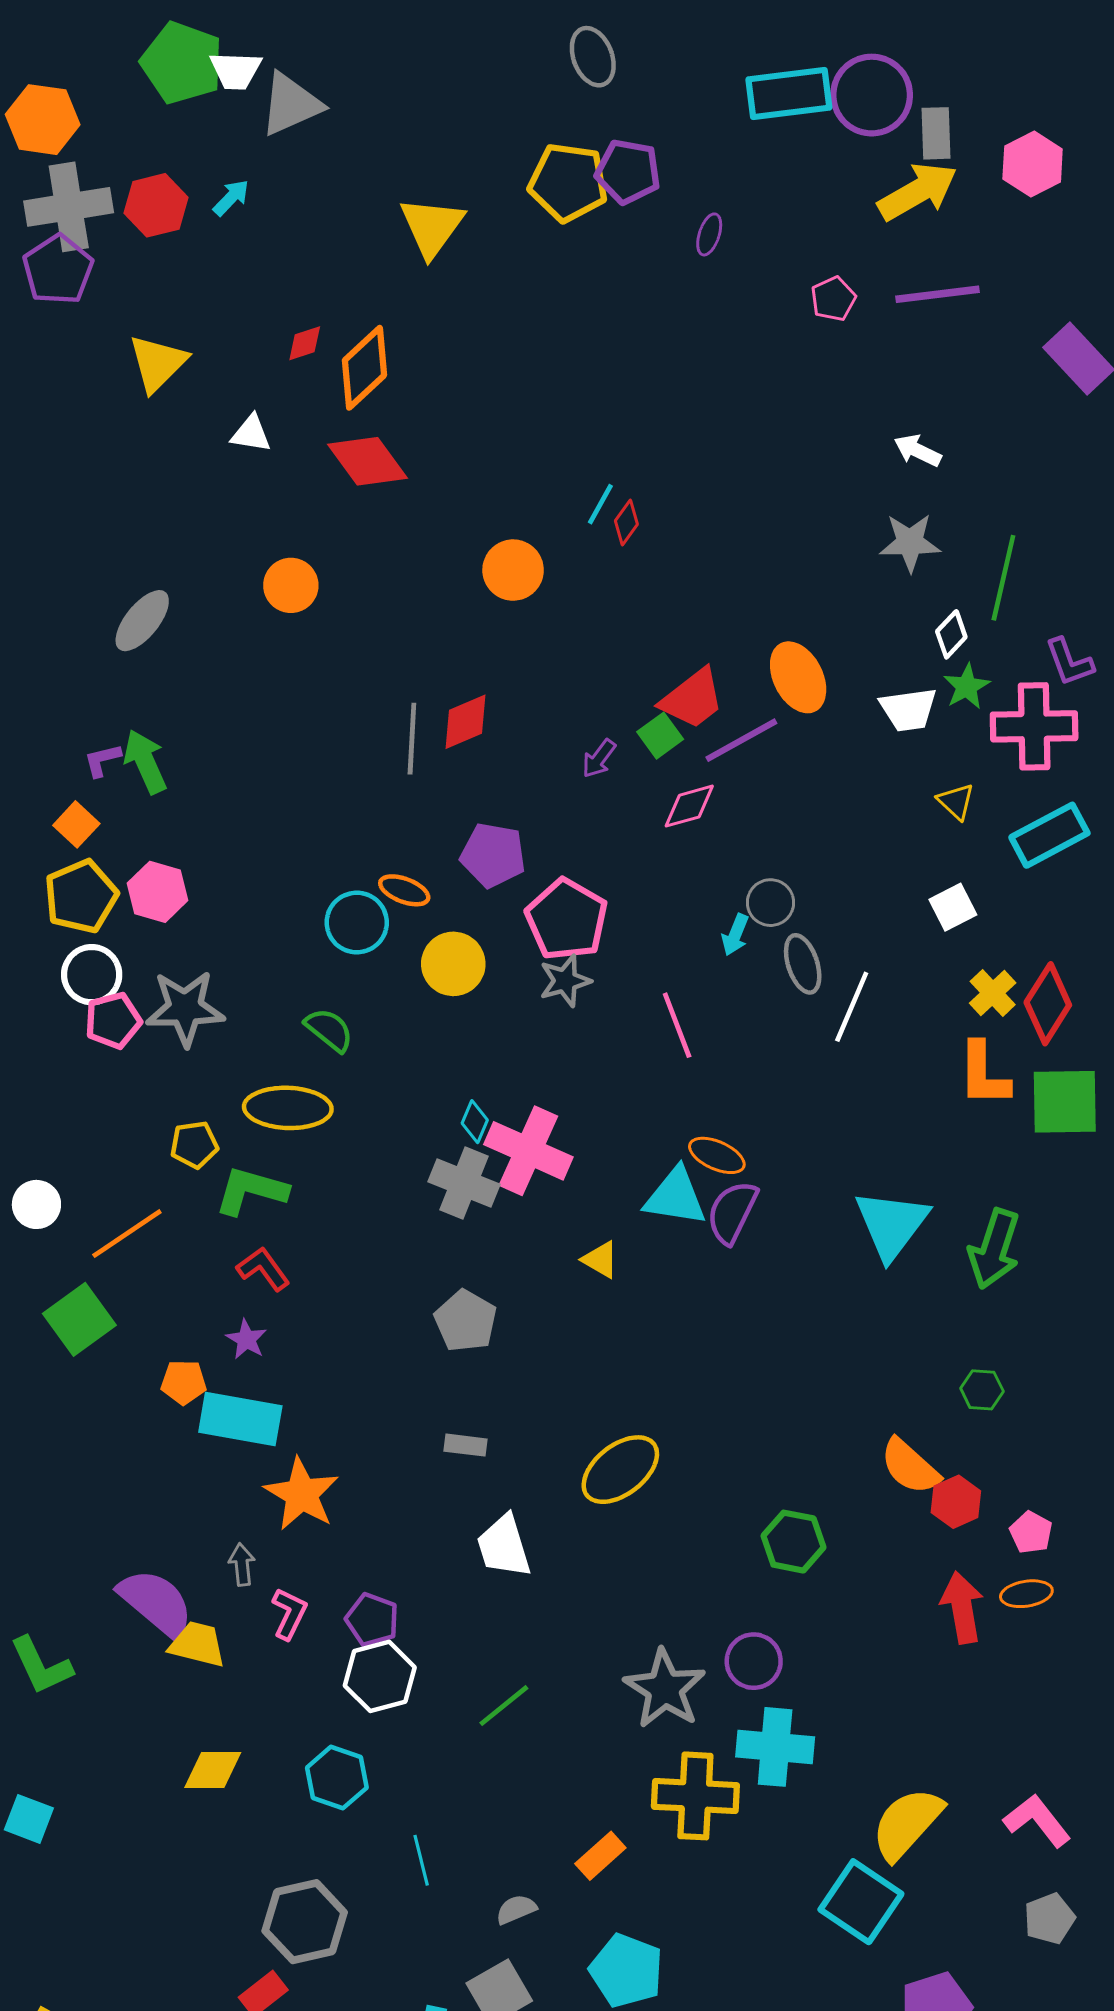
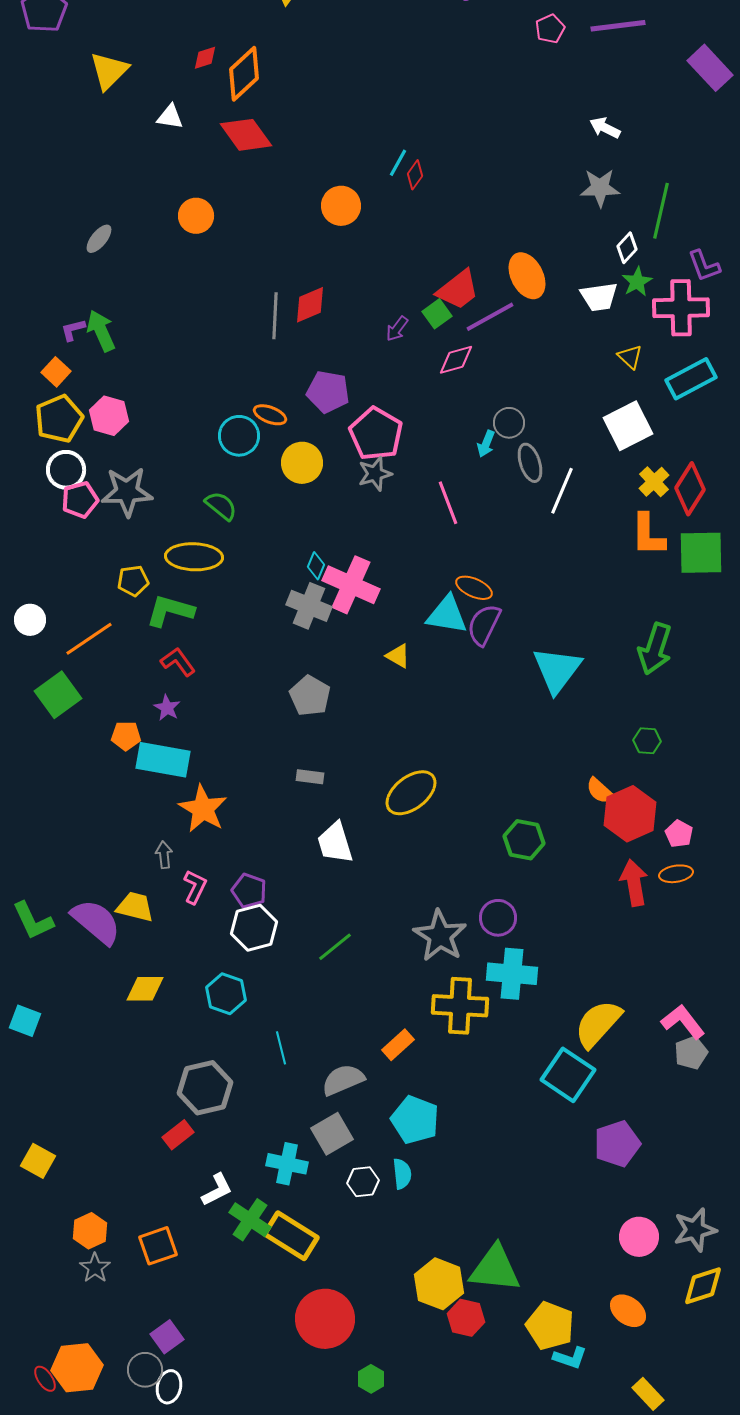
gray ellipse: (142, 621) -> (99, 239), size x0.7
white square: (953, 907) -> (628, 426), size x1.6
cyan triangle: (892, 1224) -> (557, 670), moved
orange semicircle: (910, 1467) -> (600, 791), size x0.7
red hexagon: (956, 1502) -> (630, 814), size x1.6
purple semicircle: (156, 1603) -> (96, 922), moved
gray semicircle: (516, 1909) -> (343, 1080), size x1.6
gray pentagon: (1049, 1919) -> (691, 1053), moved

